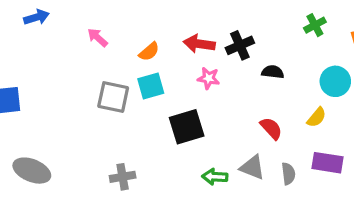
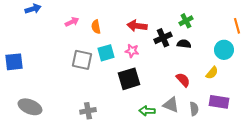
green cross: (315, 25) -> (186, 21), moved
pink arrow: (98, 38) -> (72, 22), turned 112
black cross: (240, 45) -> (163, 38), moved
orange semicircle: (149, 52) -> (96, 27), moved, turned 120
pink star: (209, 78) -> (132, 51), moved

